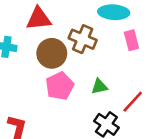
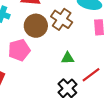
pink pentagon: (60, 86) -> (19, 50), moved

